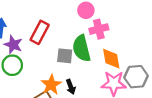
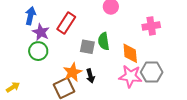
pink cross: (99, 29) -> (151, 26), moved
green semicircle: (82, 48) -> (104, 41), size x0.7

